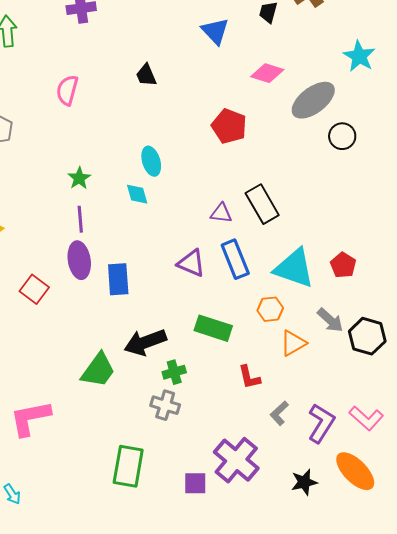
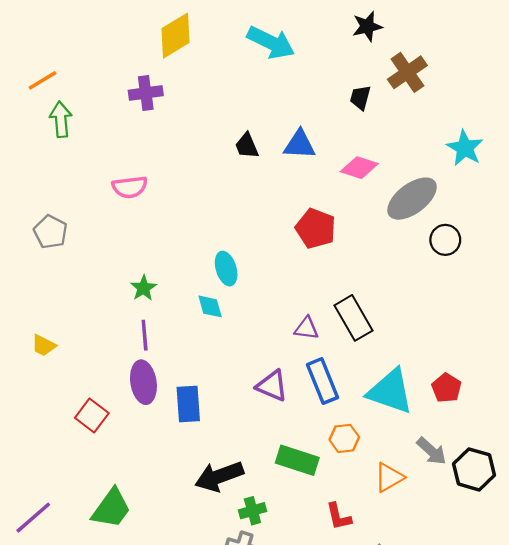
blue triangle: (215, 31) -> (300, 145), moved, turned -44
black trapezoid: (146, 75) -> (247, 146), moved
pink semicircle: (67, 90) -> (130, 187), turned -112
orange hexagon: (270, 309) -> (344, 438), moved
green trapezoid: (98, 370) -> (111, 508), moved

